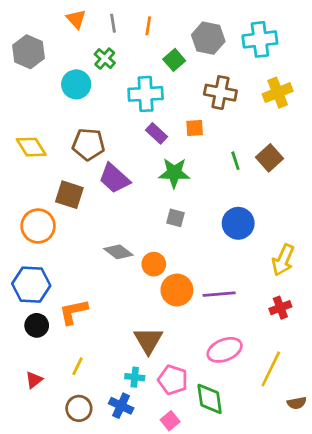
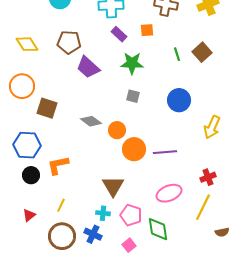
brown square: (69, 195) -> (47, 108), moved
orange circle: (38, 226) -> (22, 86), moved
red cross: (280, 308) -> (208, 177), moved
brown circle: (79, 408) -> (62, 236), size x1.4

